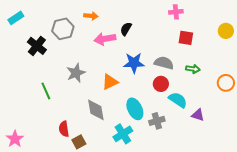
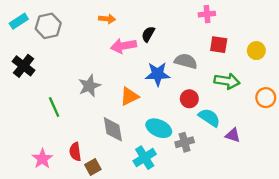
gray hexagon: (63, 29) -> (48, 26), moved
yellow circle: (226, 31) -> (256, 51), moved
black cross: (37, 46) -> (24, 66), moved
gray semicircle: (164, 63) -> (186, 61), moved
green arrow: (193, 69) -> (227, 81), size x1.5
cyan ellipse: (135, 109) -> (159, 128), turned -40
pink star: (15, 139) -> (42, 159), moved

